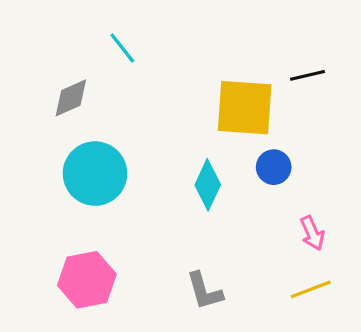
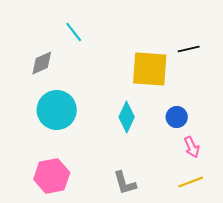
blue circle: (274, 167) -> (177, 117), moved

